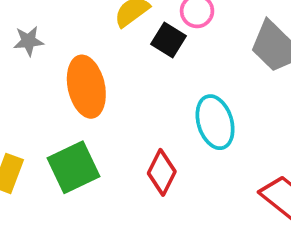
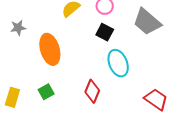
black square: (168, 40) -> (105, 32), moved
green square: (73, 167) -> (46, 92), size x0.6

